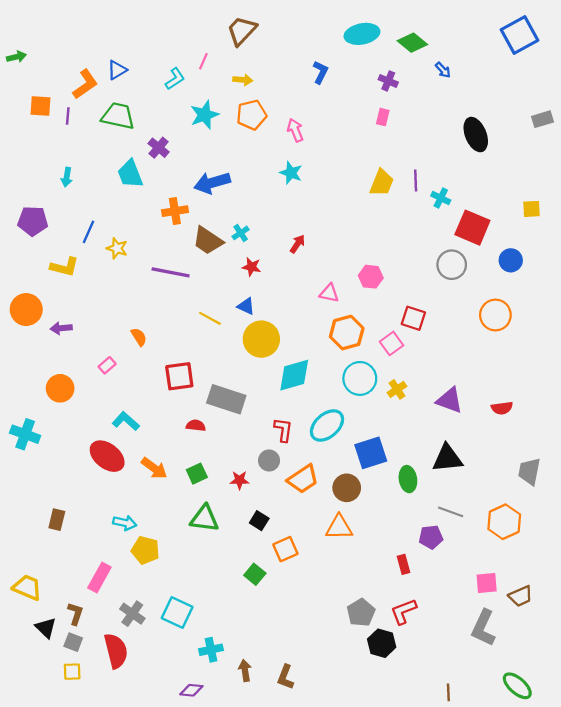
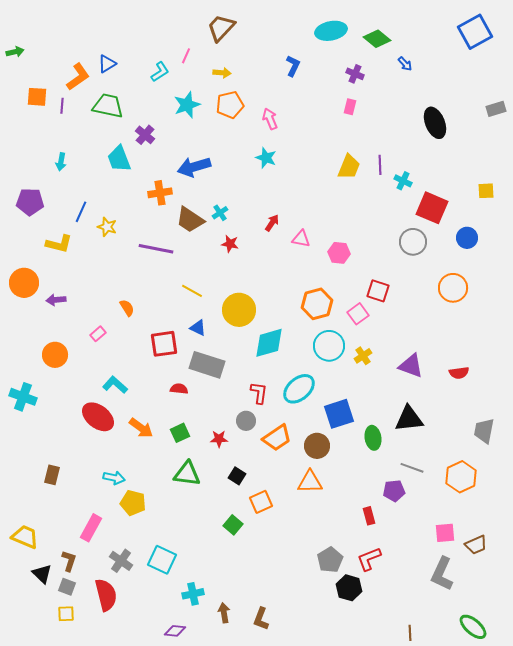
pink triangle: (329, 293) -> (301, 239), moved
blue triangle: (246, 306) -> (198, 328), moved

